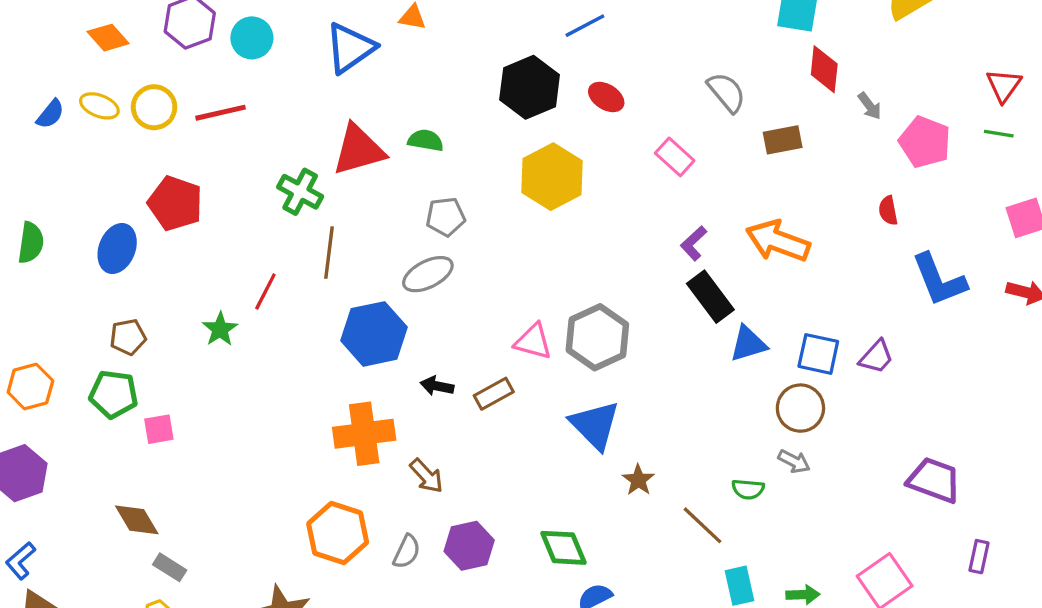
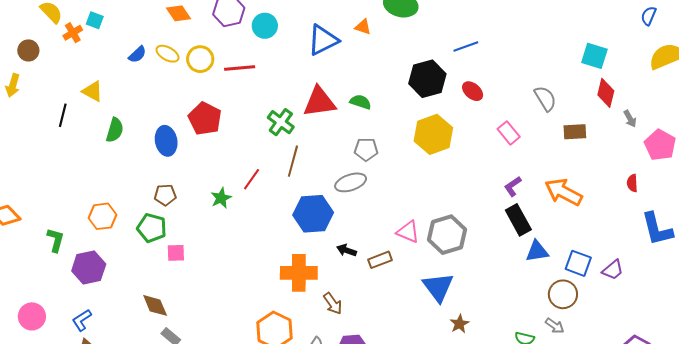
blue ellipse: (117, 248) -> (166, 141), turned -40

